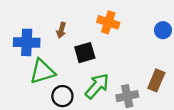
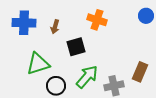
blue circle: (163, 30) -> (146, 16), moved
blue cross: (27, 42) -> (24, 23), moved

